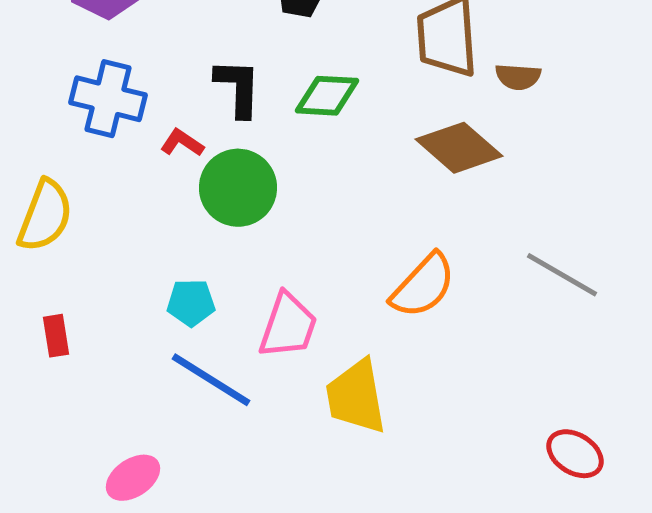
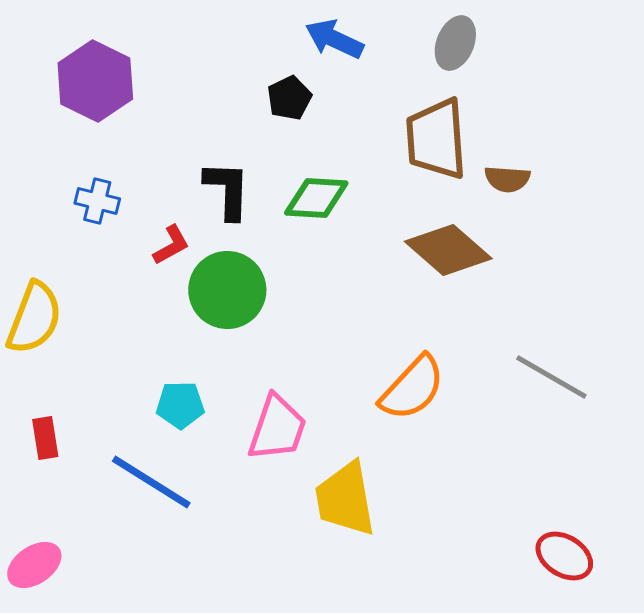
blue cross: (108, 99) -> (97, 201), size x0.6
red L-shape: (182, 143) -> (171, 245), turned 117
blue line: (211, 380) -> (151, 482), moved
pink ellipse: (133, 478) -> (34, 565), moved

